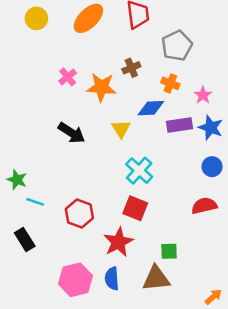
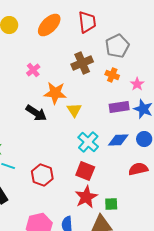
brown cross: (131, 68) -> (82, 63), size x1.5
orange star: (101, 87) -> (55, 93), moved
blue diamond: (151, 108) -> (118, 140), moved
red star: (118, 242) -> (86, 197), moved

